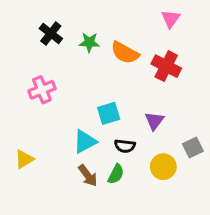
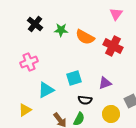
purple triangle: (154, 121) -> (105, 83), turned 32
cyan triangle: (85, 142) -> (46, 90), moved
yellow triangle: (24, 159) -> (25, 110), moved

